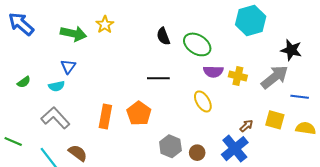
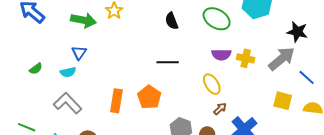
green ellipse: (197, 44) -> (217, 19), moved
blue line: (300, 97) -> (307, 77), turned 36
brown arrow: (246, 126) -> (220, 109), moved

